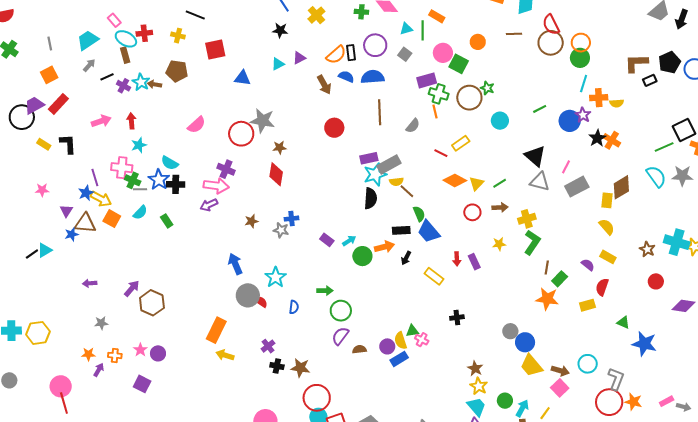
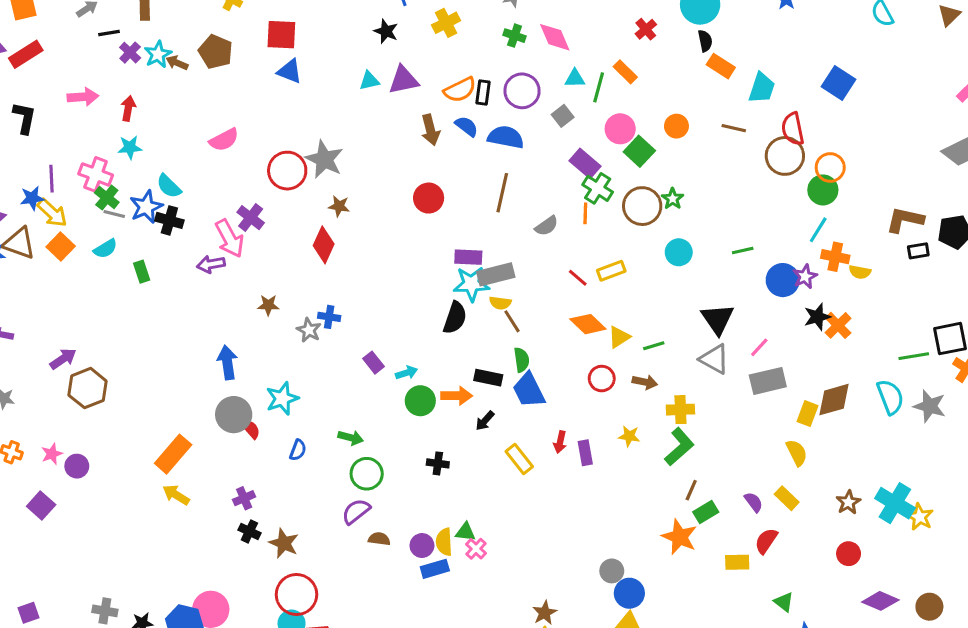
purple triangle: (299, 58) -> (404, 80), size x1.5
blue triangle: (242, 78) -> (290, 71), moved
purple rectangle: (427, 80) -> (585, 164), turned 42
pink arrow: (216, 186) -> (229, 238), turned 40
black cross: (457, 317) -> (438, 463), moved

